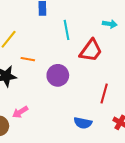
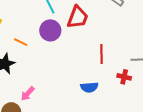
orange line: (28, 59) -> (21, 42), turned 32
purple circle: (58, 75) -> (50, 30), moved

